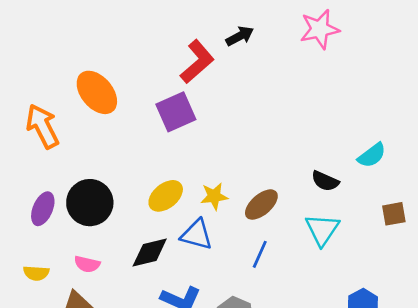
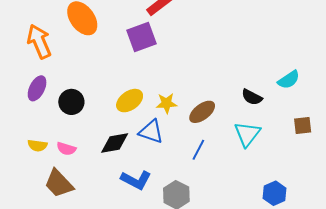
black circle: (90, 203) -> (71, 102), size x0.7
purple ellipse: (43, 209) -> (37, 88), moved
yellow semicircle: (36, 273) -> (37, 145), moved

